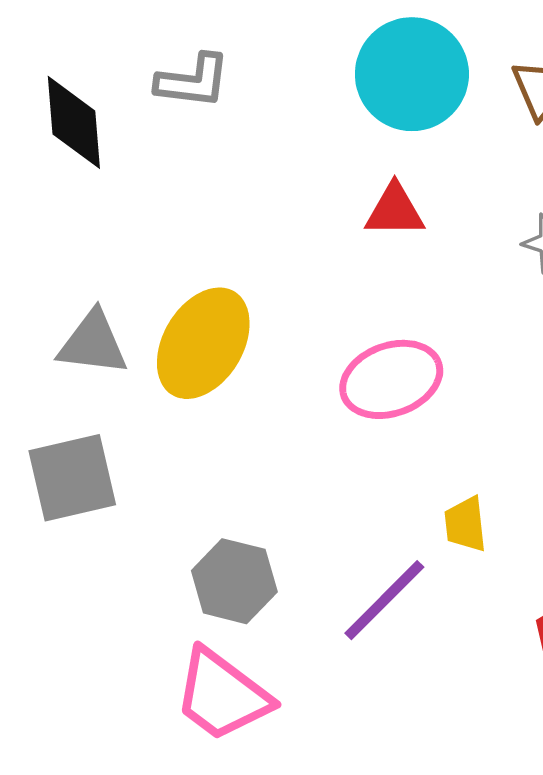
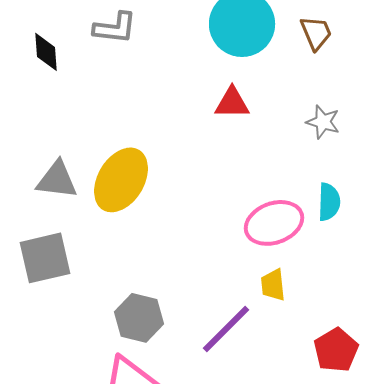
black diamond: (74, 122) -> (46, 52), size x0.7
pink ellipse: (391, 379) -> (274, 223), moved

